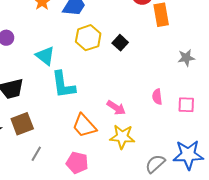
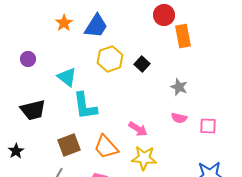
gray star: (186, 58) -> (179, 87), moved, turned 30
pink semicircle: (157, 97) -> (179, 118), turned -70
brown square: (22, 124) -> (69, 145), moved

